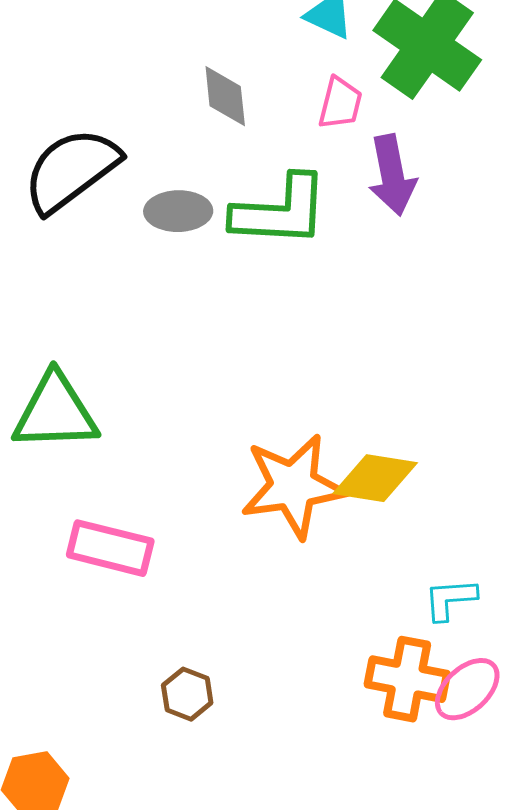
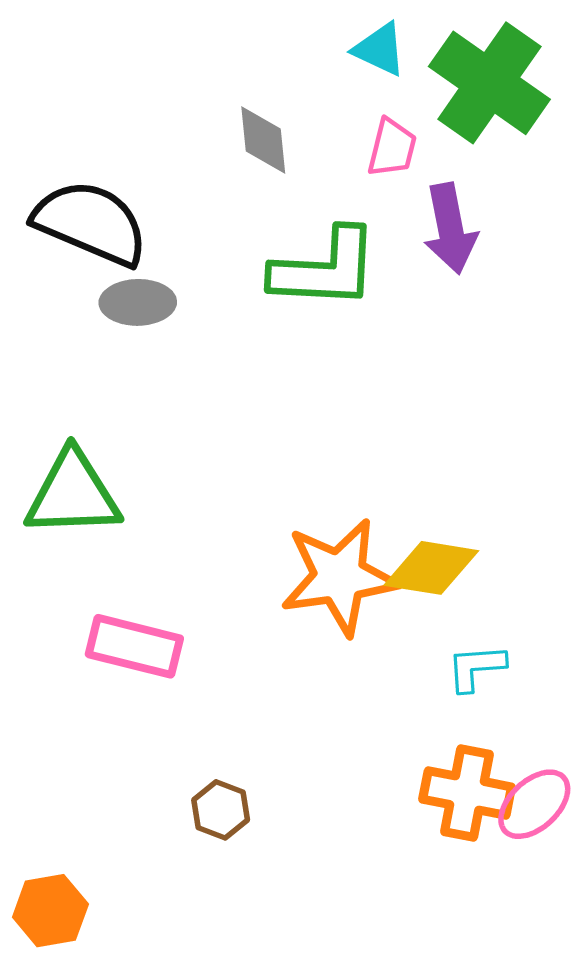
black semicircle: (71, 170) -> (91, 223), turned 60
gray ellipse: (178, 211) -> (138, 302), moved
cyan L-shape: (450, 599) -> (476, 668), moved

